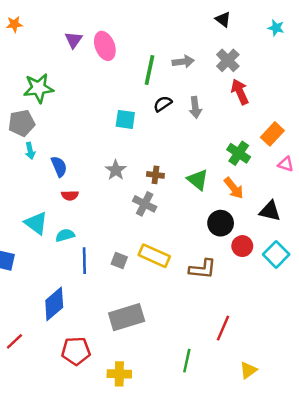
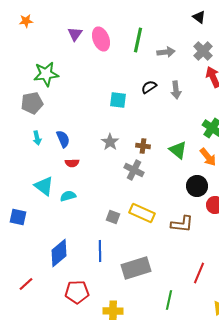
green line: (149, 70) -> (138, 40), moved
cyan arrow: (30, 151) -> (37, 138), moved
blue line: (84, 261) -> (100, 251), moved
gray rectangle: (127, 317) -> (136, 268), moved

